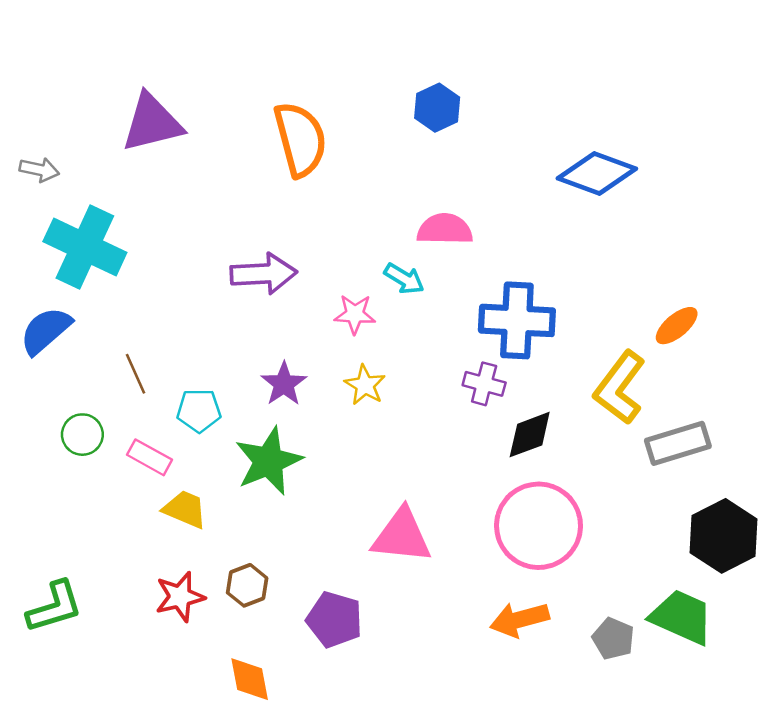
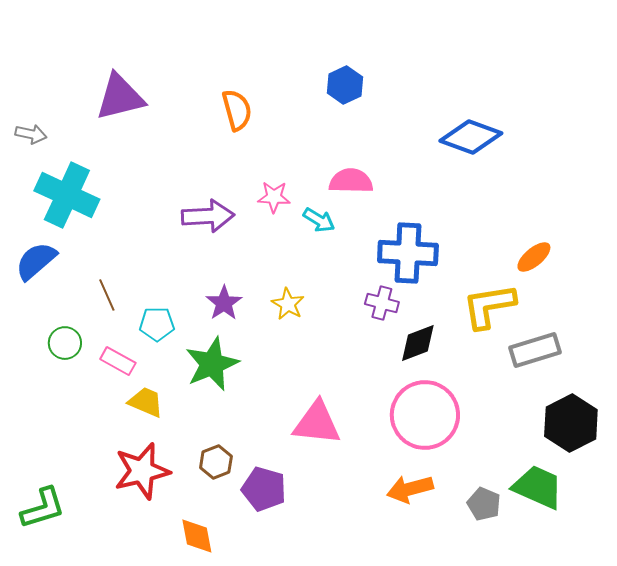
orange semicircle: (300, 139) -> (237, 110), size x0.7
pink star: (355, 314) -> (274, 197), moved
yellow L-shape: (620, 388) -> (489, 306), turned 44
brown hexagon: (247, 585) -> (216, 462), moved
red star: (180, 597) -> (142, 471), size x1.4
green L-shape: (54, 607) -> (43, 508), moved

